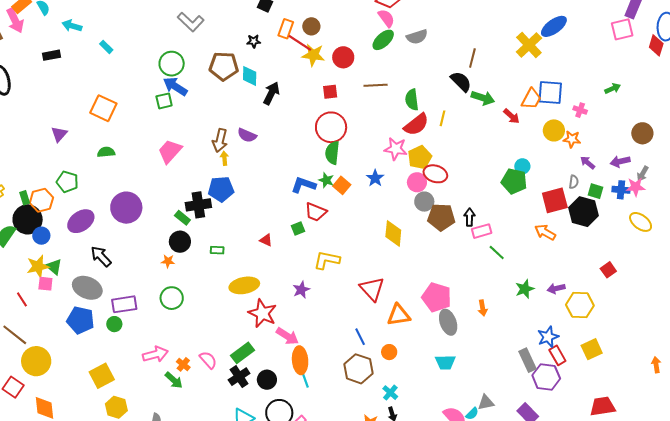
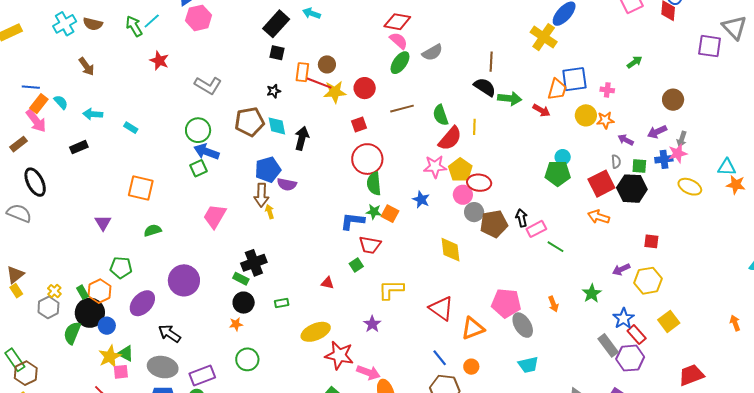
blue pentagon: (221, 189) -> (268, 170), moved
red square: (608, 270) -> (651, 241), moved, turned -35
green star: (525, 289) -> (592, 293), moved

